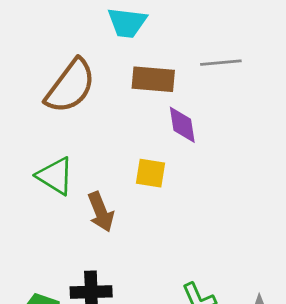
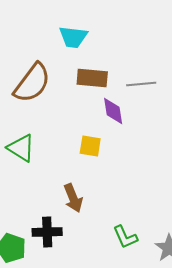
gray line: (221, 63) -> (141, 84), moved
brown arrow: (101, 212) -> (73, 198), moved

